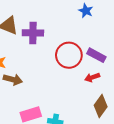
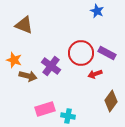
purple cross: (33, 33) -> (51, 66), moved, turned 36
red arrow: (92, 77) -> (95, 74), moved

